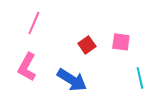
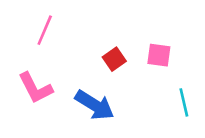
pink L-shape: (27, 67) -> (35, 88), turned -56

